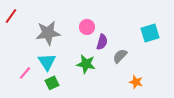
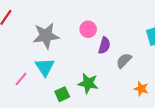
green star: (86, 64) -> (88, 83), moved
green square: (52, 83) -> (62, 94), moved

